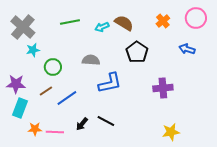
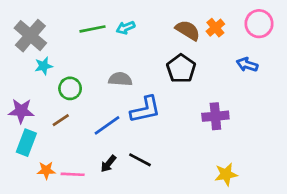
brown semicircle: (124, 23) -> (188, 30), moved
cyan arrow: (102, 27) -> (126, 28), moved
blue line: (67, 98) -> (107, 125), moved

